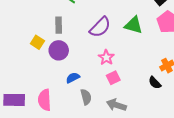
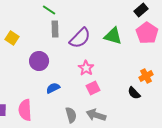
gray rectangle: (59, 25) -> (55, 29), moved
yellow square: (37, 42) -> (12, 38), moved
gray semicircle: (86, 97) -> (71, 115), moved

